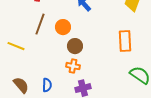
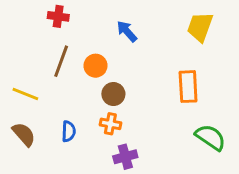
brown semicircle: (21, 85) -> (24, 134), moved
blue semicircle: (47, 85) -> (69, 131), moved

